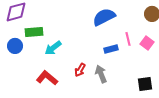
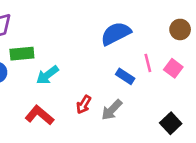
blue rectangle: (111, 49) -> (125, 76), turned 48
gray arrow: (101, 74) -> (112, 110), turned -114
black square: (145, 84) -> (171, 123), turned -35

